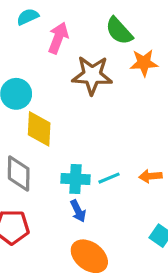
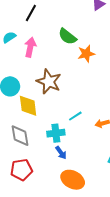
brown star: (92, 75) -> (49, 82), moved, turned 30
cyan line: (109, 178) -> (75, 116), moved

